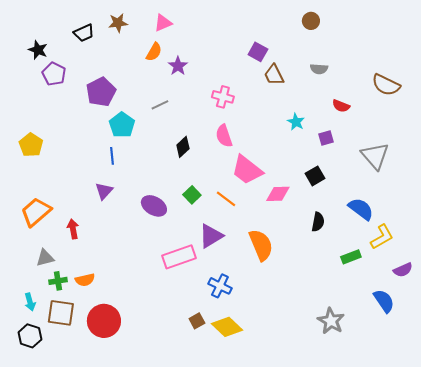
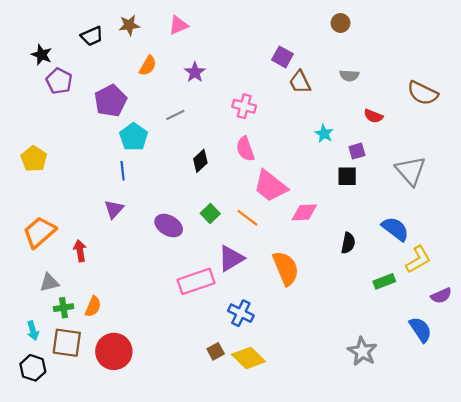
orange semicircle: (154, 52) -> (148, 66), moved
black square: (315, 176) -> (347, 176), moved, turned 30
orange semicircle: (85, 280) -> (93, 307), turned -54

